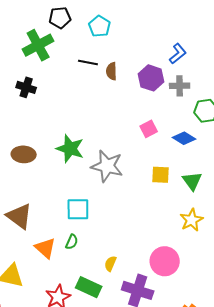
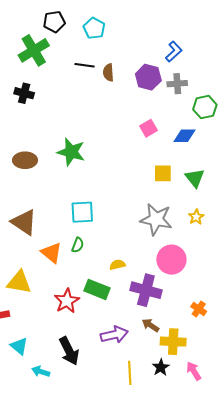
blue diamond: (184, 138) -> (184, 136), turned -30
gray star: (107, 166) -> (156, 219), moved
yellow star: (191, 220) -> (196, 217), size x0.7
yellow semicircle: (110, 264) -> (117, 265), turned 56

